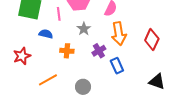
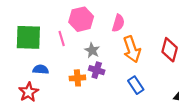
blue semicircle: (46, 34) -> (41, 69), moved
purple cross: (99, 51) -> (97, 70), moved, turned -32

